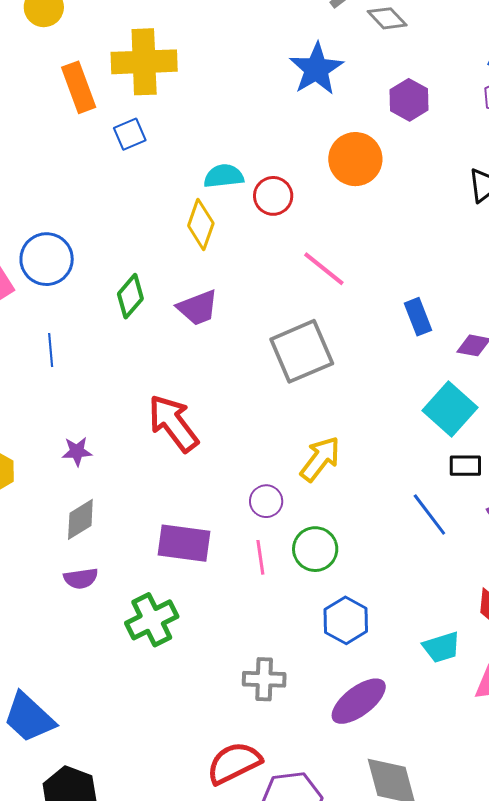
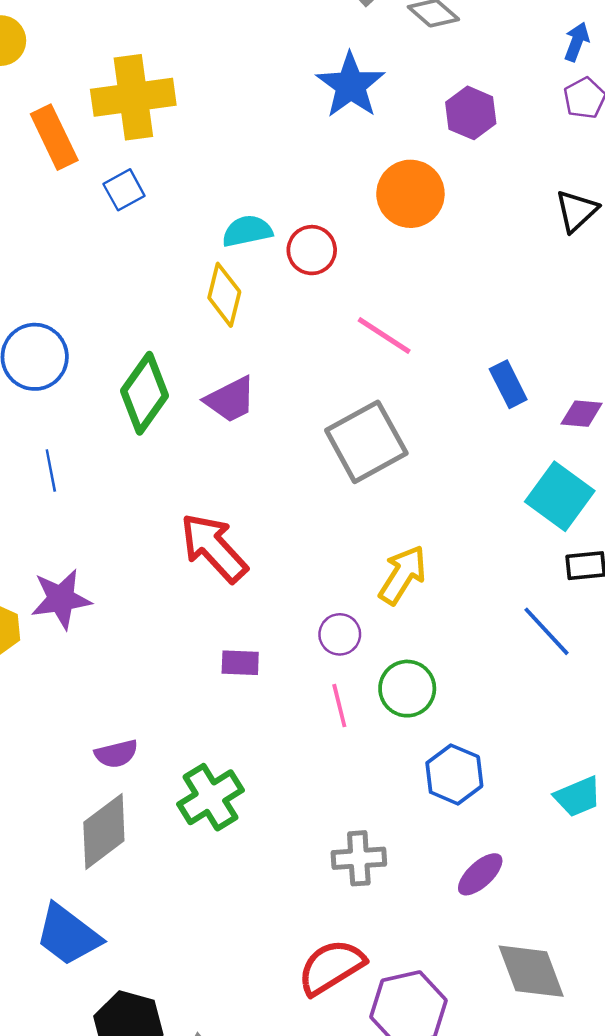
green diamond: (130, 296) -> (145, 393), size x1.4
purple star: (77, 451) -> (61, 599), moved, size x1.6
gray diamond: (80, 519) -> (104, 832), moved, size x1.4
purple rectangle: (184, 543) -> (240, 663), moved, size x0.6
purple ellipse: (359, 701) -> (480, 874), size x0.7

